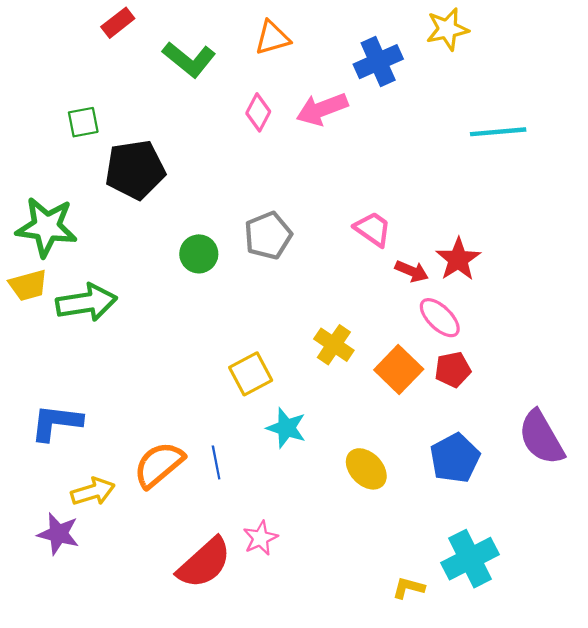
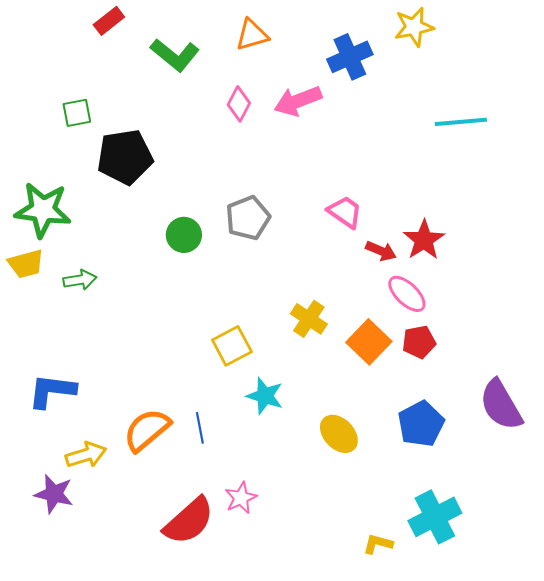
green arrow: (86, 303) -> (80, 280), size x0.6

